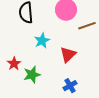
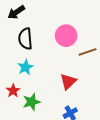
cyan star: (42, 41) -> (25, 67), moved

